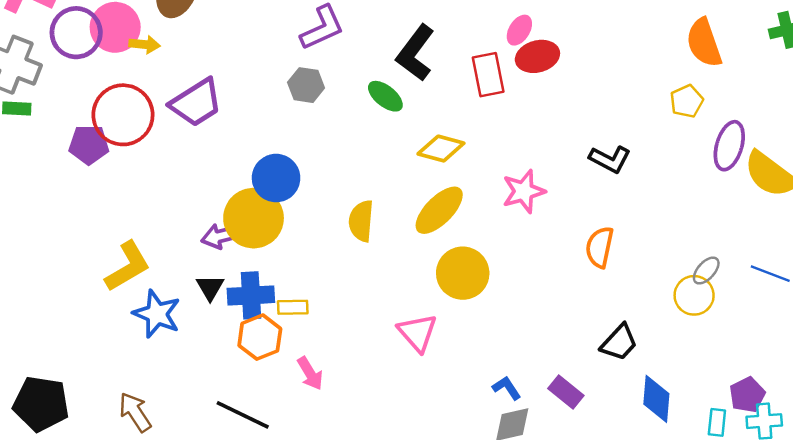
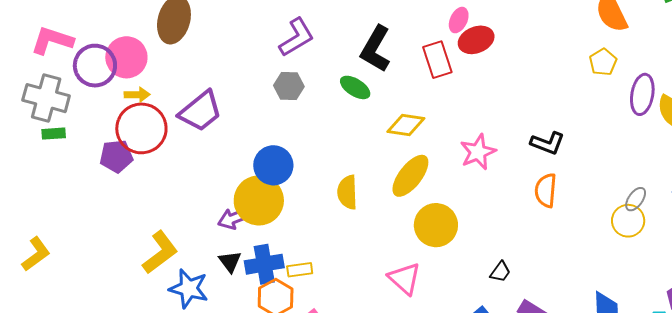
yellow arrow: (145, 44) -> (137, 95), moved
black L-shape: (610, 159) -> (547, 143), moved
black trapezoid: (619, 343) -> (500, 272), moved, size x0.7

